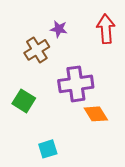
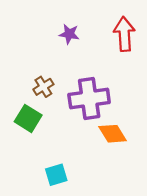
brown cross: (37, 50) -> (43, 87), moved, size x0.7

